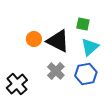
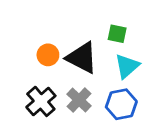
black cross: (17, 84) -> (41, 101), moved

